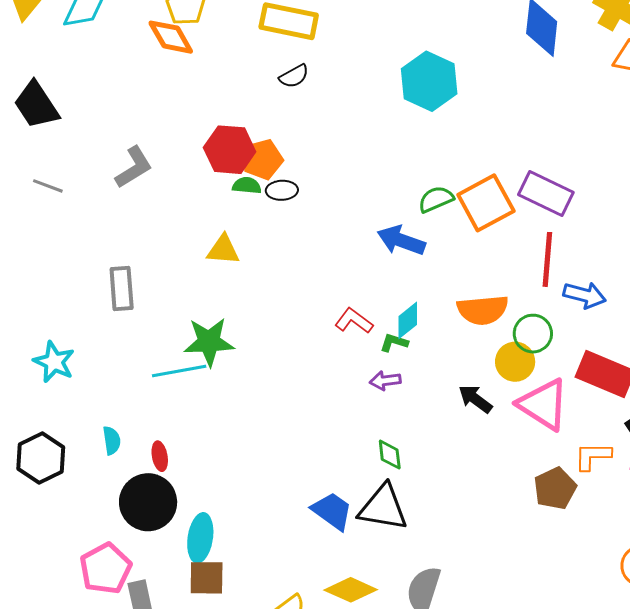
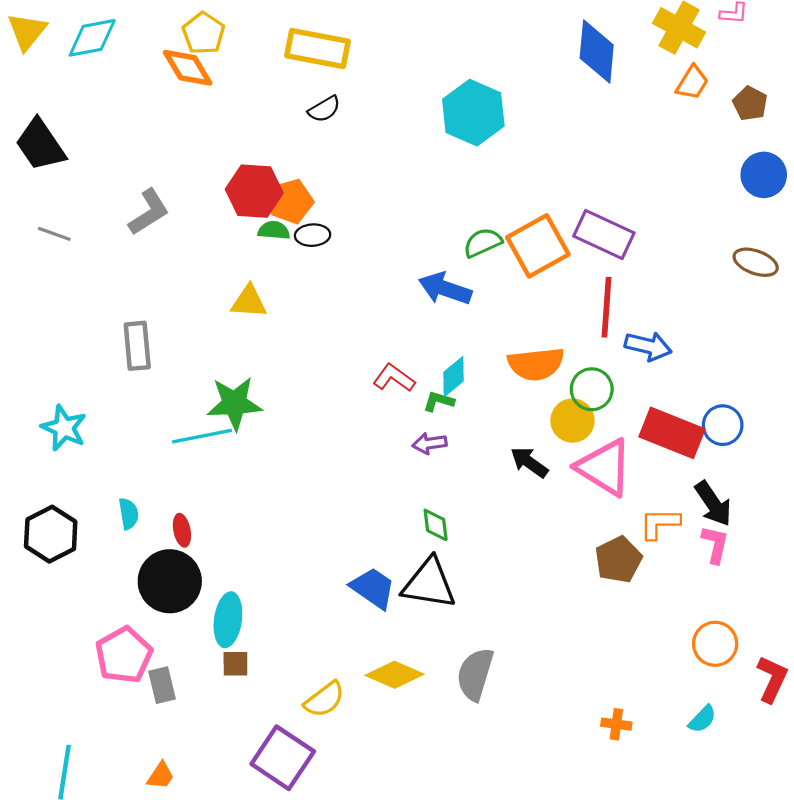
brown square: (207, 578) -> (235, 664), size x0.7

